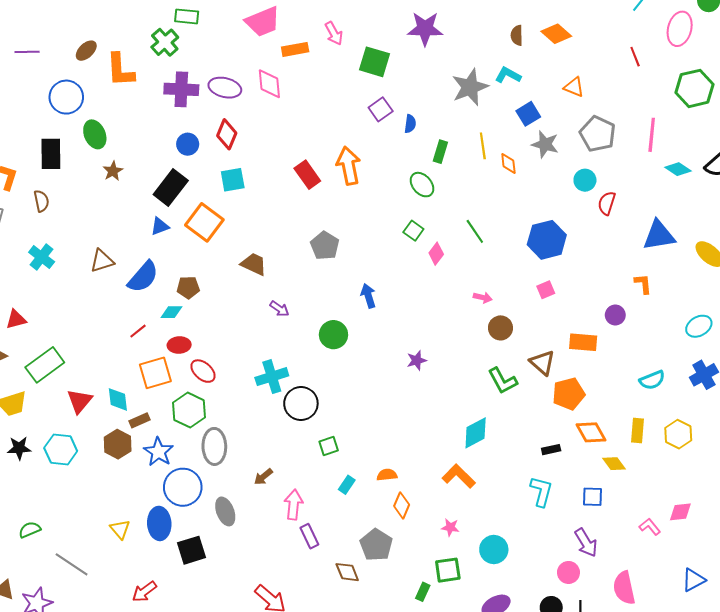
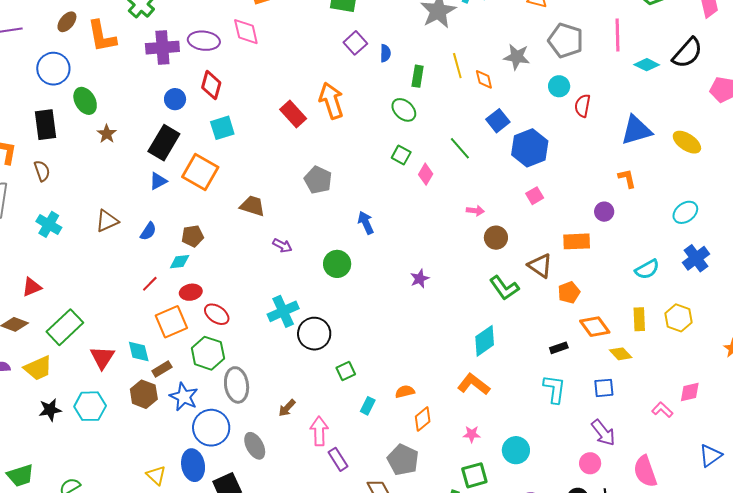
blue square: (528, 114) -> (498, 121), moved
blue semicircle: (143, 277) -> (148, 231), size x0.6
orange pentagon: (569, 394) -> (569, 292), size x0.7
orange diamond: (402, 505) -> (423, 419), turned 35

